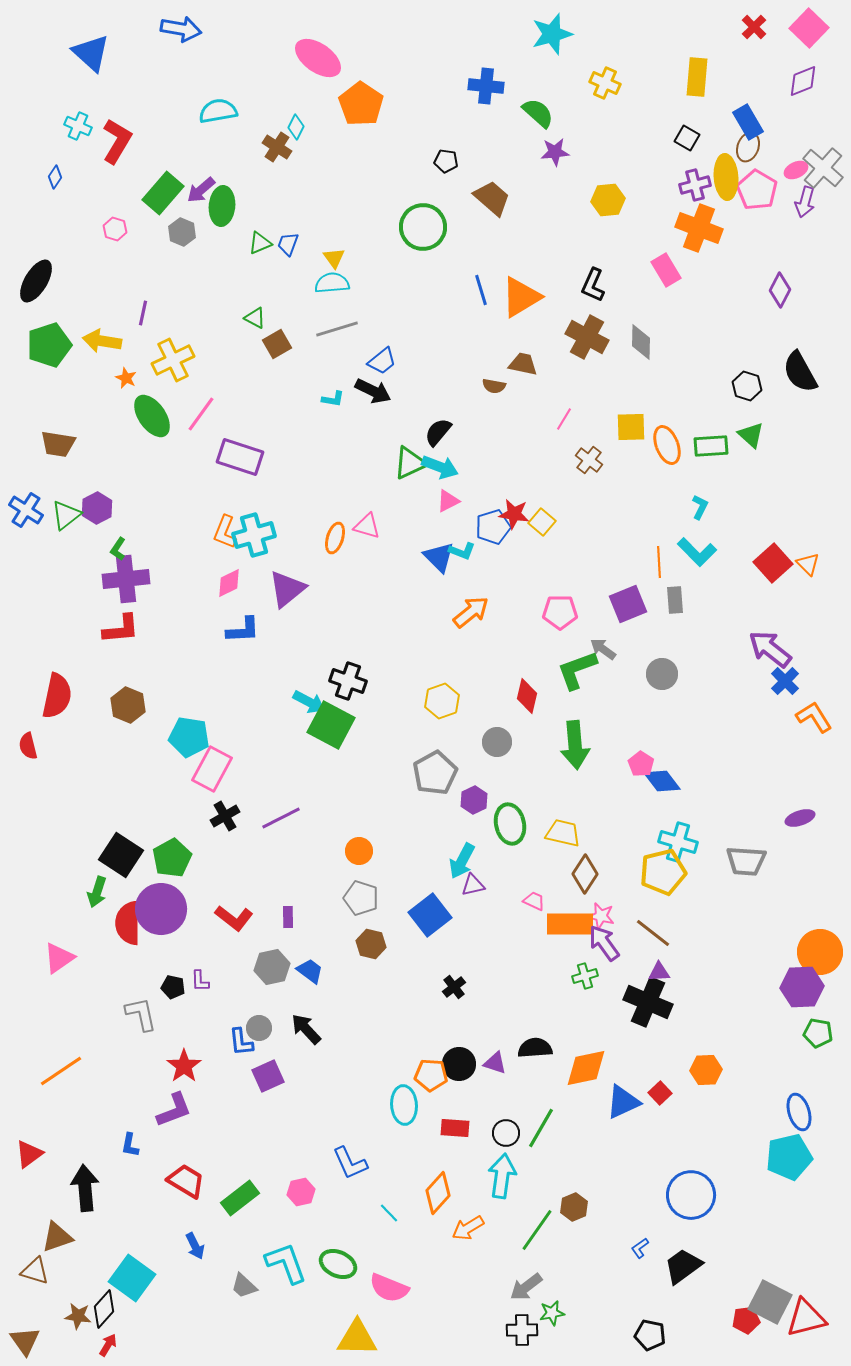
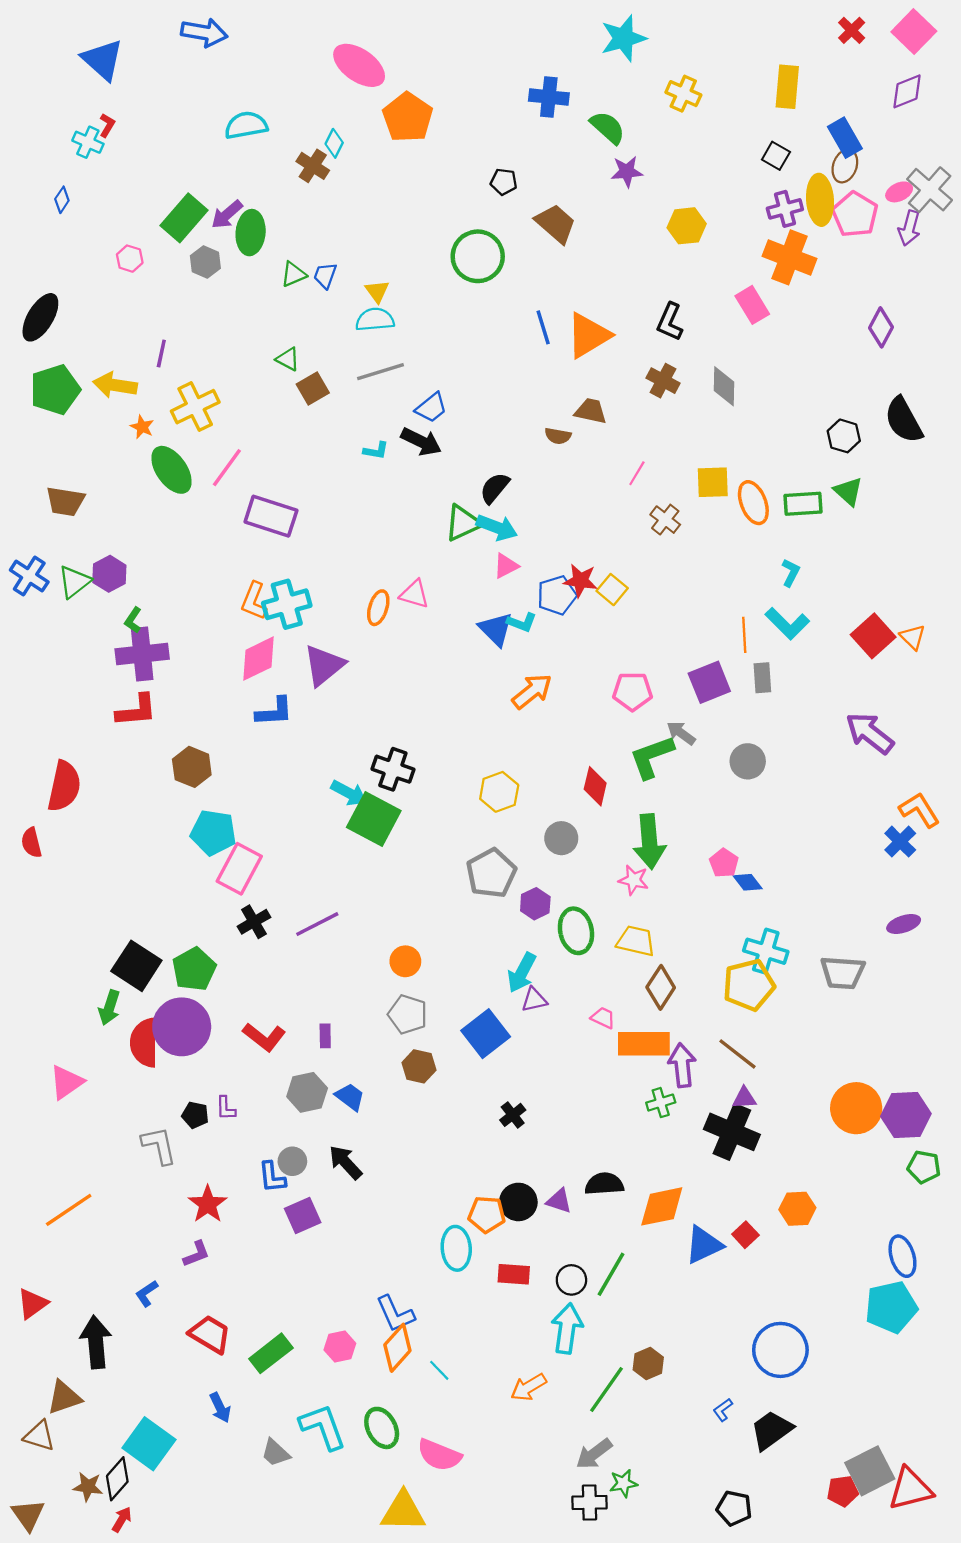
red L-shape: (117, 141) -> (107, 125), moved, size x0.5
brown cross: (587, 337) -> (663, 381), size x0.7
pink diamond: (229, 583) -> (258, 659), size x1.4
blue cross: (785, 681) -> (900, 842), moved
brown hexagon: (128, 705) -> (192, 767), moved
blue diamond: (662, 781) -> (748, 882), size x0.7
pink star: (601, 916) -> (634, 880), moved
purple arrow: (604, 943) -> (682, 1065), turned 30
orange circle: (820, 952) -> (856, 1108), moved
purple L-shape: (174, 1110) -> (196, 1254), size x0.7
blue L-shape: (130, 1145) -> (147, 1293), turned 45
orange diamond: (438, 1193) -> (397, 1348), moved
green ellipse: (338, 1264) -> (382, 1428), turned 39
gray square: (770, 1302) -> (870, 1471), turned 36

